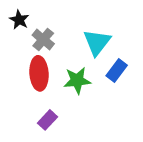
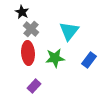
black star: (19, 20) -> (22, 12), moved
blue rectangle: (117, 71) -> (89, 60), moved

